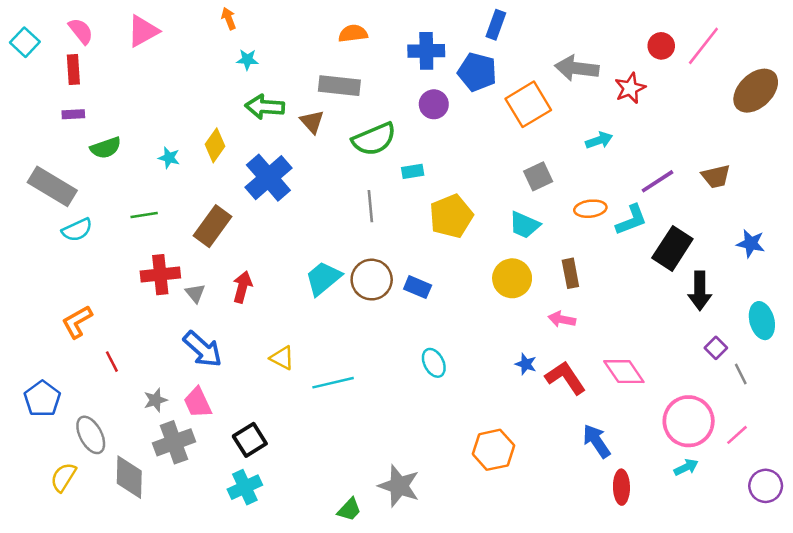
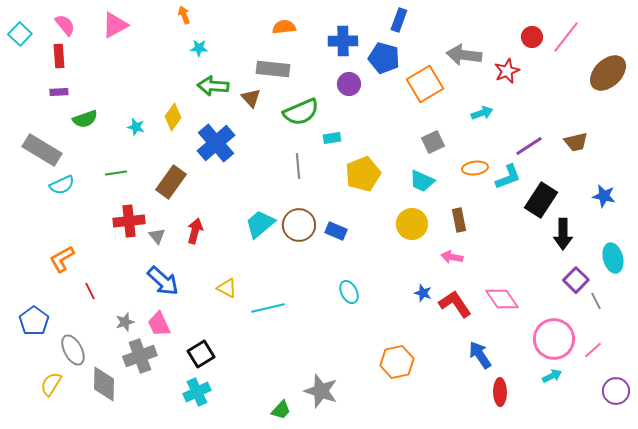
purple square: (716, 348) -> (576, 280), size x1.4

